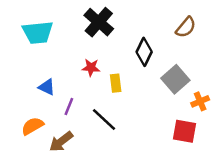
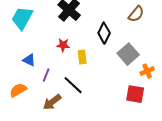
cyan trapezoid: (38, 32) -> (22, 18), turned 125
brown arrow: (61, 142) -> (52, 102), moved

